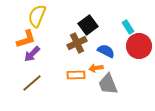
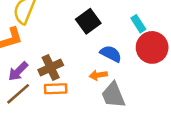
brown cross: (77, 43) -> (51, 68), moved
purple arrow: (32, 54) -> (18, 71), moved
orange rectangle: (76, 75) -> (56, 89), moved

